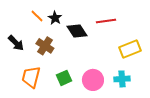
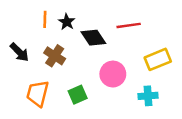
orange line: (37, 16) -> (45, 19), turned 48
pink circle: (93, 80) -> (113, 74), moved

